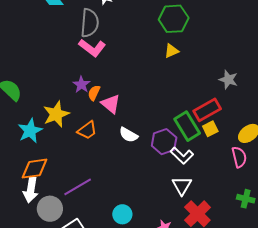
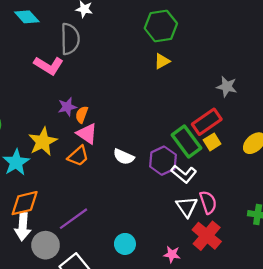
pink L-shape: (92, 48) -> (49, 65), moved
purple star: (81, 85) -> (67, 107), turned 30
pink triangle: (111, 104) -> (87, 134), moved
pink semicircle: (239, 157) -> (208, 202), moved

